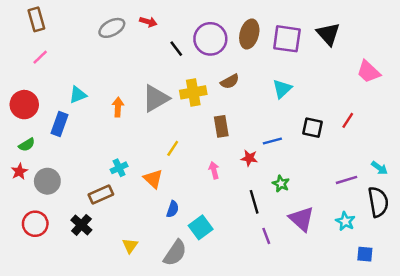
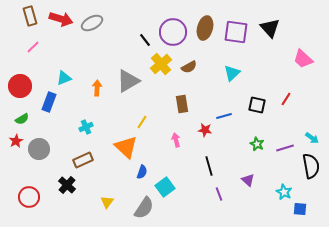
red arrow: (148, 22) -> (61, 19), moved, size x1.6
yellow cross: (193, 92) -> (161, 64), moved, turned -30
cyan cross: (119, 168) -> (86, 127), moved
orange triangle: (153, 179) -> (126, 147), size x1.4
green star: (281, 184) -> (257, 144), moved
purple triangle: (302, 219) -> (248, 180), size x0.6
cyan star: (345, 221) -> (284, 192), moved
red circle: (35, 224) -> (29, 197), moved

